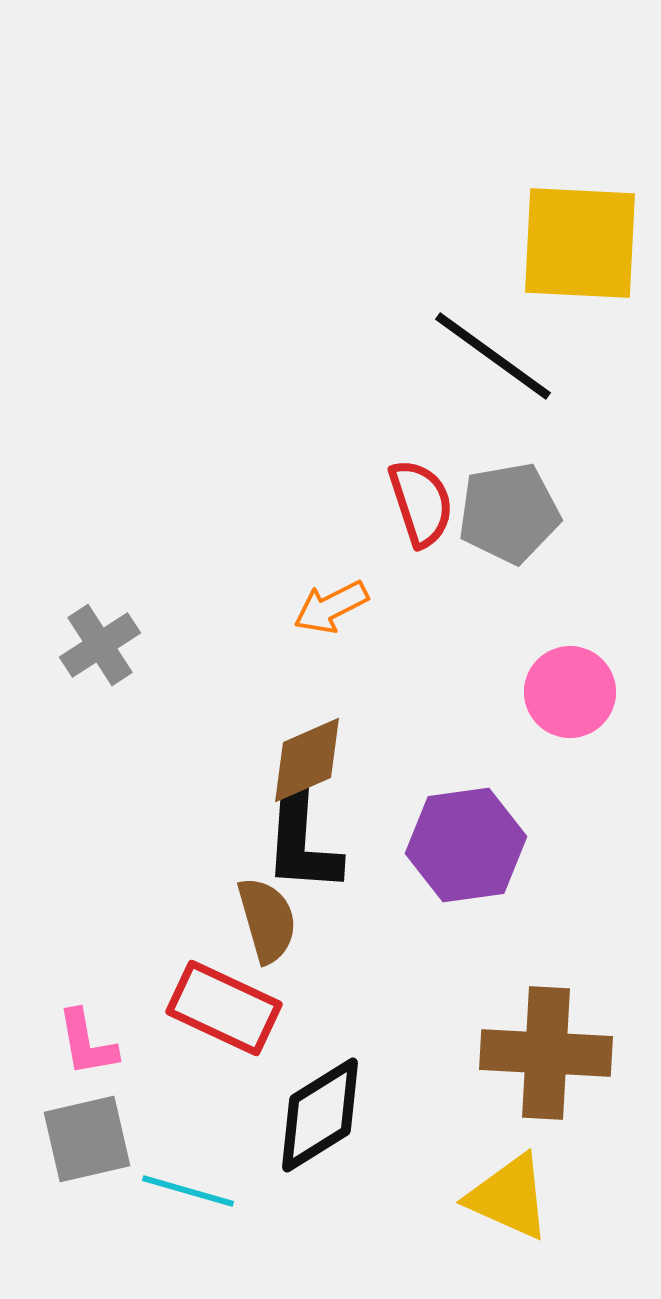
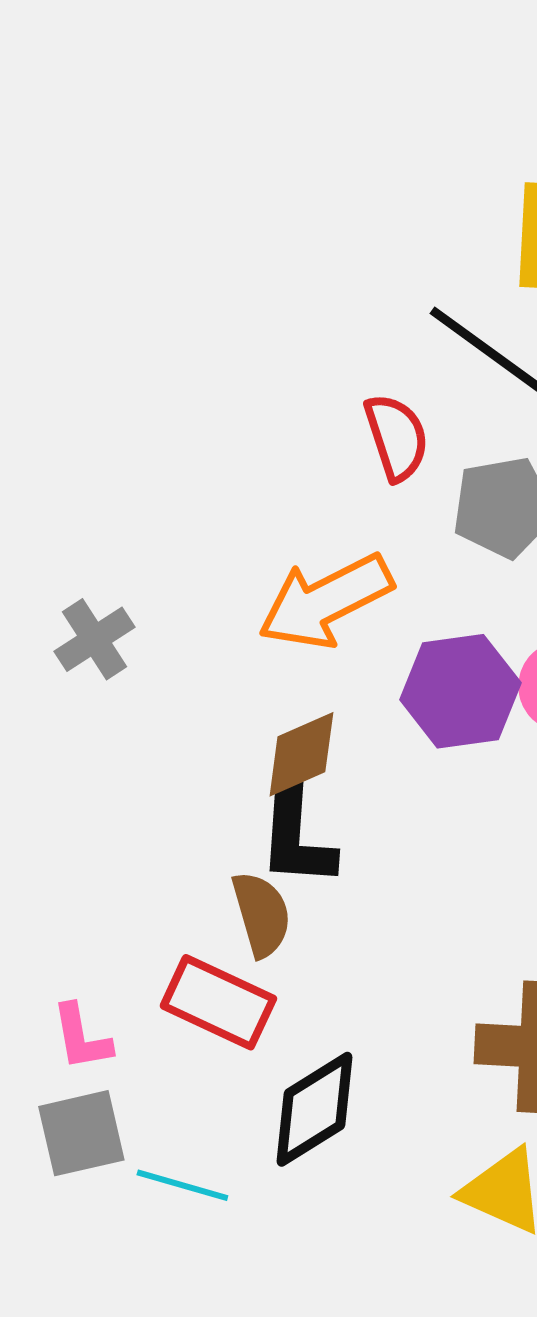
red semicircle: (421, 503) -> (396, 437), moved
orange arrow: (331, 607) -> (325, 601), size x1.8
purple hexagon: (466, 845) -> (460, 691), moved

